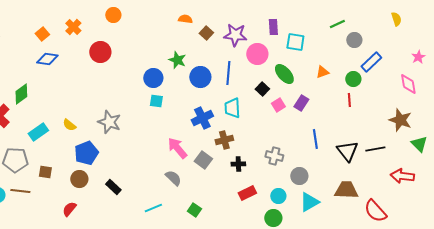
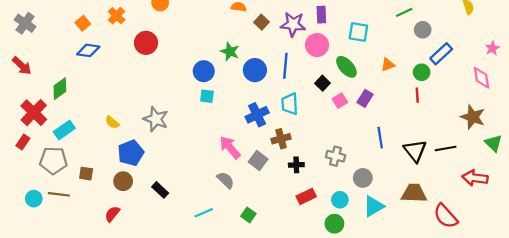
purple rectangle: (273, 27) -> (321, 15), moved
cyan rectangle: (38, 132) -> (64, 130), moved

